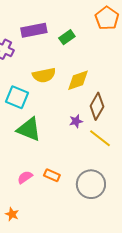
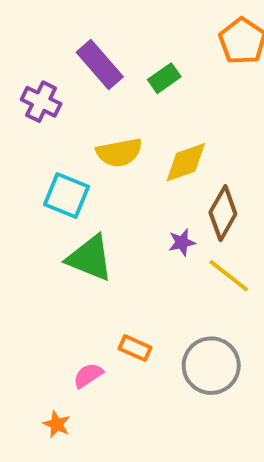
purple rectangle: (34, 30) -> (100, 65), turned 60
pink semicircle: (25, 177) -> (88, 375), moved

